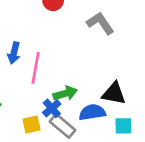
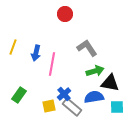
gray L-shape: (100, 23) -> (87, 48), moved
green arrow: (65, 93) -> (95, 71), moved

